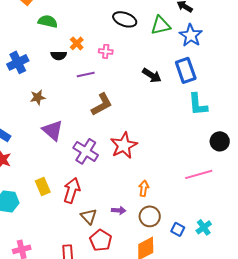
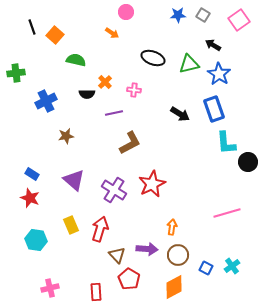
purple triangle: (53, 130) -> (74, 180), moved
black circle: (220, 141) -> (248, 162), moved
purple arrow: (119, 210) -> (147, 249), size x1.5

